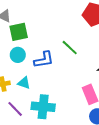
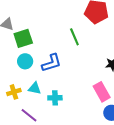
green line: (70, 48) -> (74, 37), moved, turned 30
cyan cross: (43, 107) -> (55, 98), moved, size x0.6

